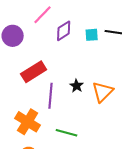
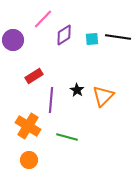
red rectangle: (34, 72) -> (34, 76), size x0.7

